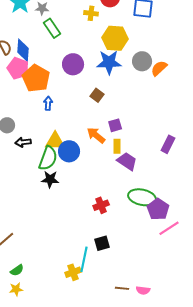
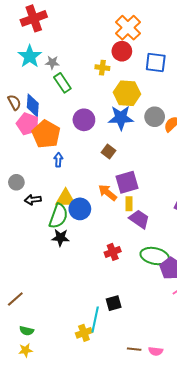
purple square: (115, 125) -> (127, 182), size x1.6
red cross: (101, 205) -> (113, 252), moved
green semicircle: (17, 270) -> (27, 331), turned 48

